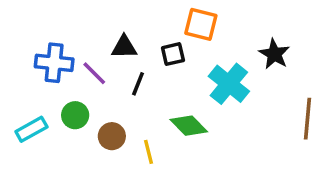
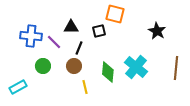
cyan cross: (229, 84) -> (136, 67), moved
green diamond: (189, 126) -> (108, 72), turned 50
cyan rectangle: (31, 129) -> (18, 87), moved
brown circle: (112, 136) -> (74, 66), moved

